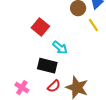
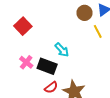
red square: (40, 27) -> (23, 26), moved
pink cross: (22, 88) -> (26, 62), moved

